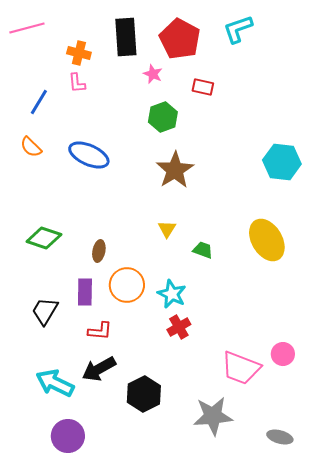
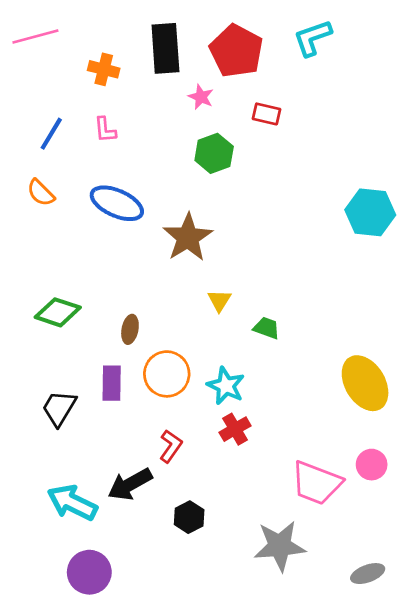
pink L-shape: (77, 83) -> (105, 130), moved
brown star: (175, 170) -> (188, 237), moved
yellow ellipse: (267, 240) -> (365, 383), moved
red L-shape: (100, 331) -> (171, 446), moved, turned -60
black hexagon: (144, 394) -> (189, 517), size x0.7
gray ellipse: (280, 437) -> (368, 574), turned -35

